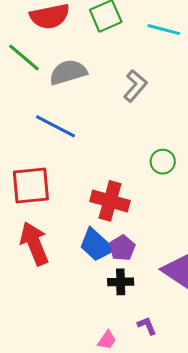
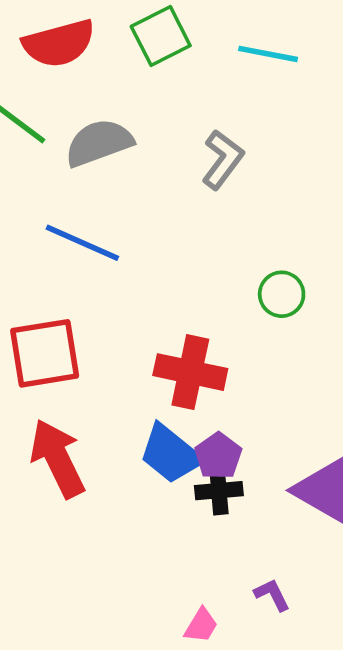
black cross: (121, 282) -> (219, 491), moved

